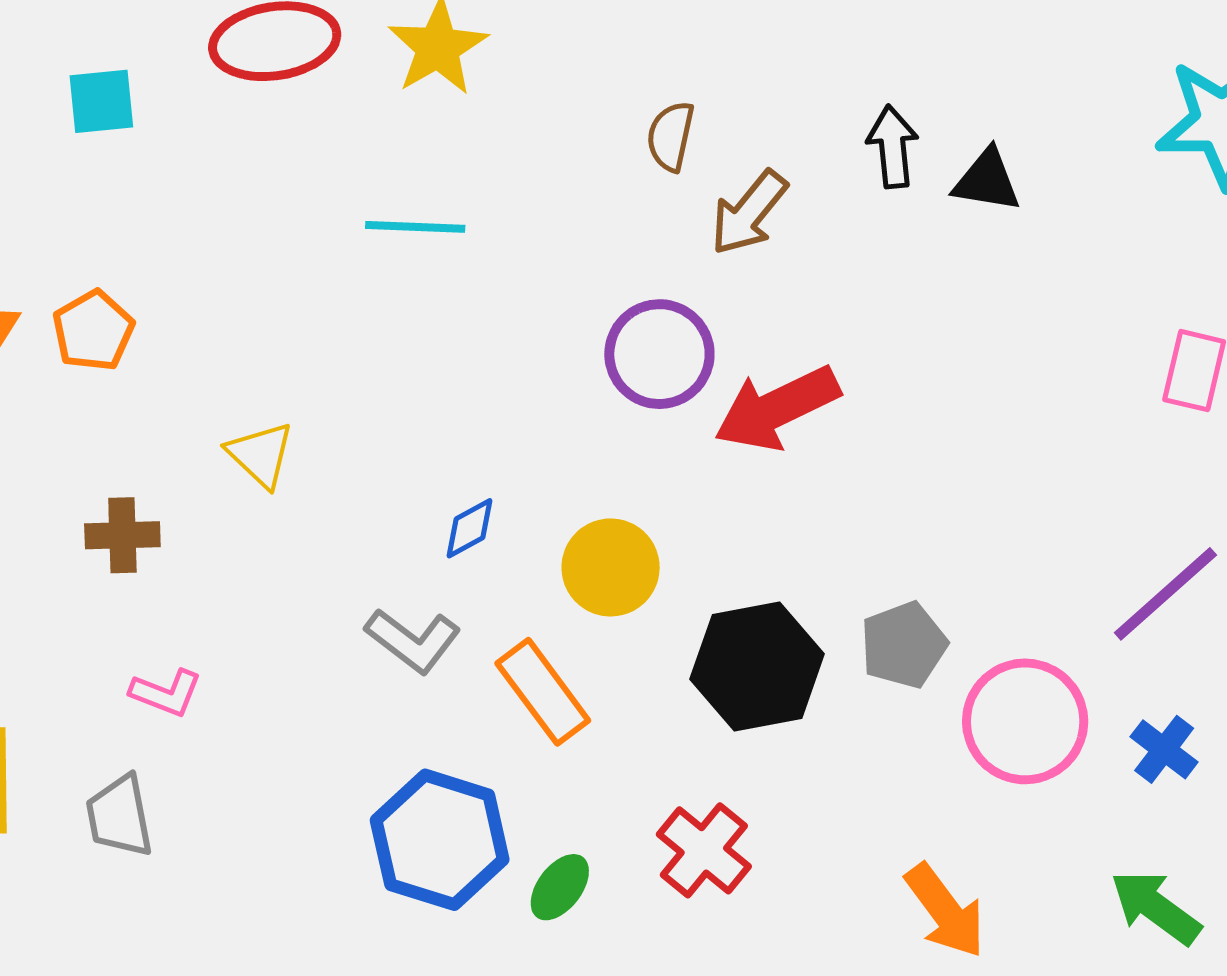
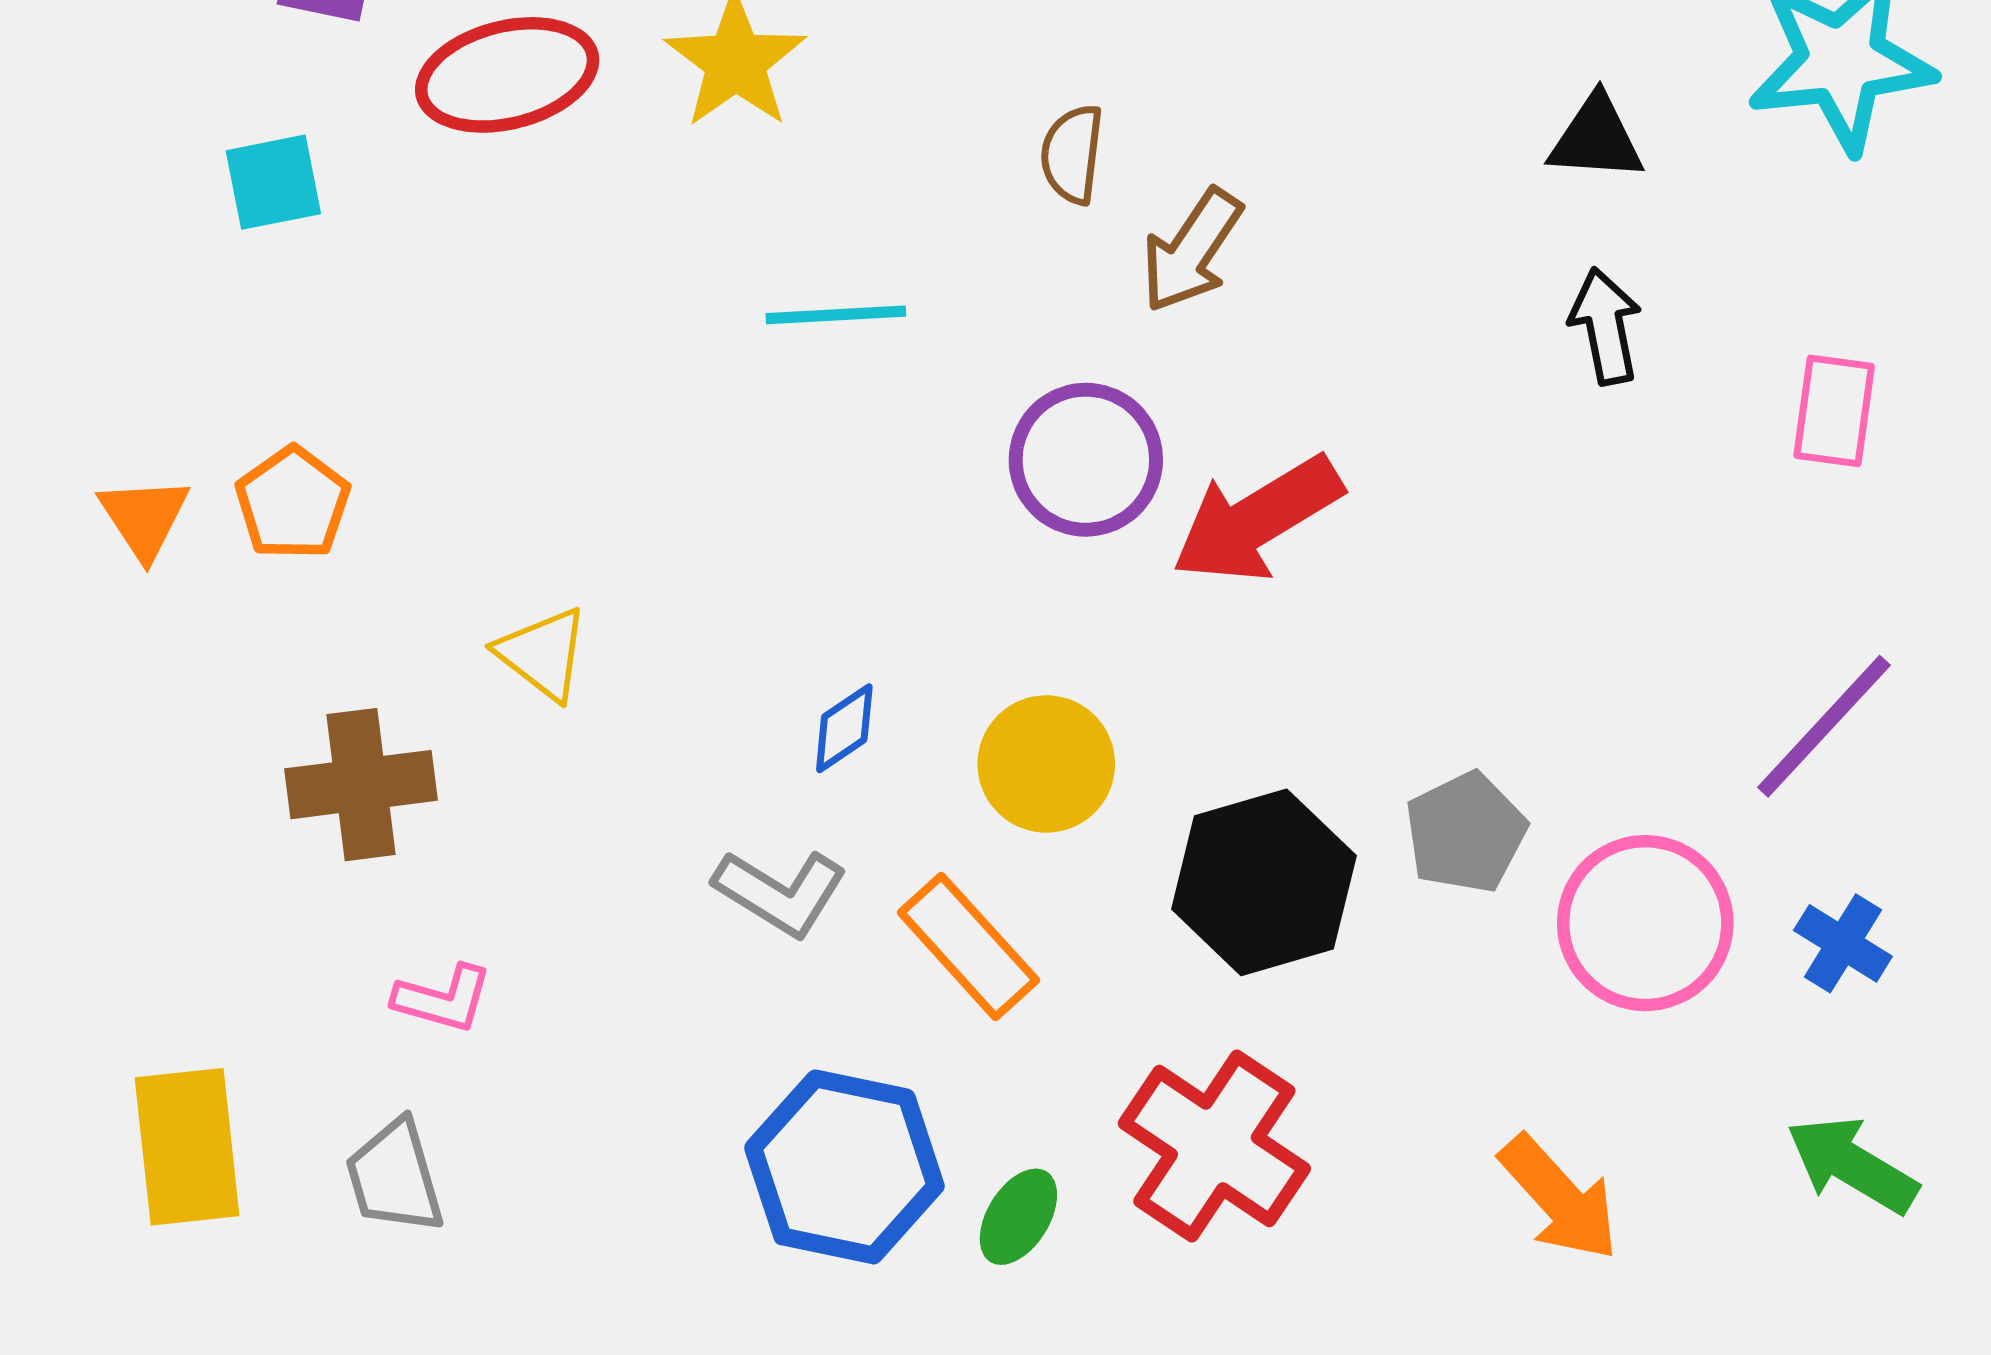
black arrow: (893, 147) -> (1605, 326), moved
black triangle: (987, 181) -> (1596, 138), moved
cyan line: (415, 227) -> (836, 315), moved
brown cross: (122, 535) -> (361, 785), size x1.4
red cross: (704, 850) -> (1214, 1146), size x1.4

